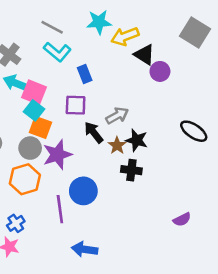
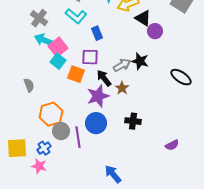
pink square: (34, 92) -> (58, 47), turned 30
orange square: (40, 127) -> (76, 74), moved
black star: (137, 140) -> (140, 61), moved
gray circle: (30, 148) -> (61, 131), moved
purple star: (57, 155) -> (98, 96), moved
black cross: (131, 170) -> (133, 121), moved
blue arrow: (85, 249) -> (113, 174), moved, turned 42

